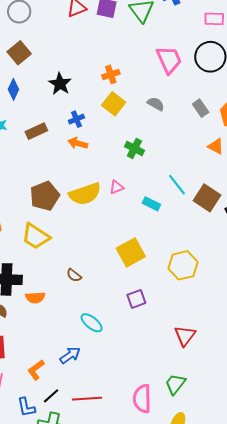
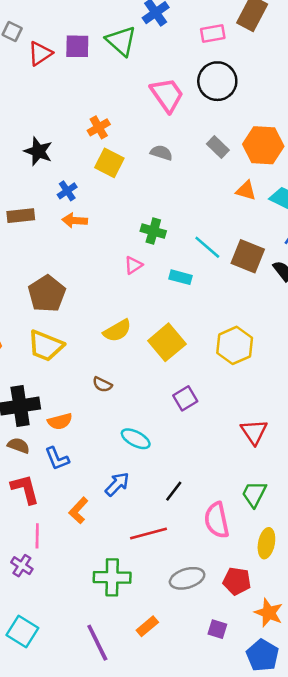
brown rectangle: (36, 131) -> (21, 216), turned 30
green cross: (134, 148) -> (153, 231), moved
yellow semicircle: (85, 194) -> (117, 331), moved, size x0.7
black line: (51, 396) -> (174, 491), moved
blue L-shape: (26, 407) -> (57, 459), moved

